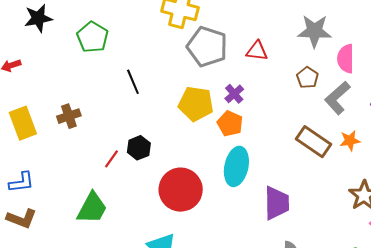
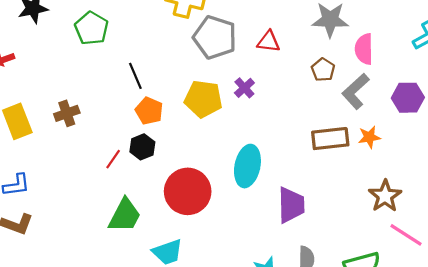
orange pentagon: (230, 123) -> (149, 111), moved
brown rectangle: (314, 142) -> (330, 139), turned -40
green trapezoid: (92, 208) -> (125, 215), moved

